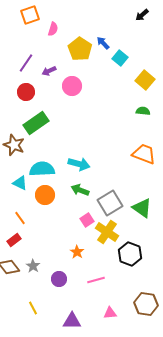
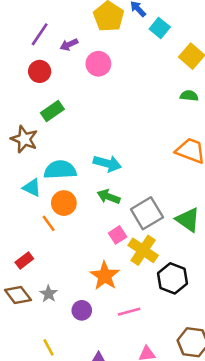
green rectangle: (36, 123) -> (52, 111), size x0.7
orange line: (20, 218) -> (49, 223), moved
orange star: (77, 252) -> (105, 276), size x1.6

